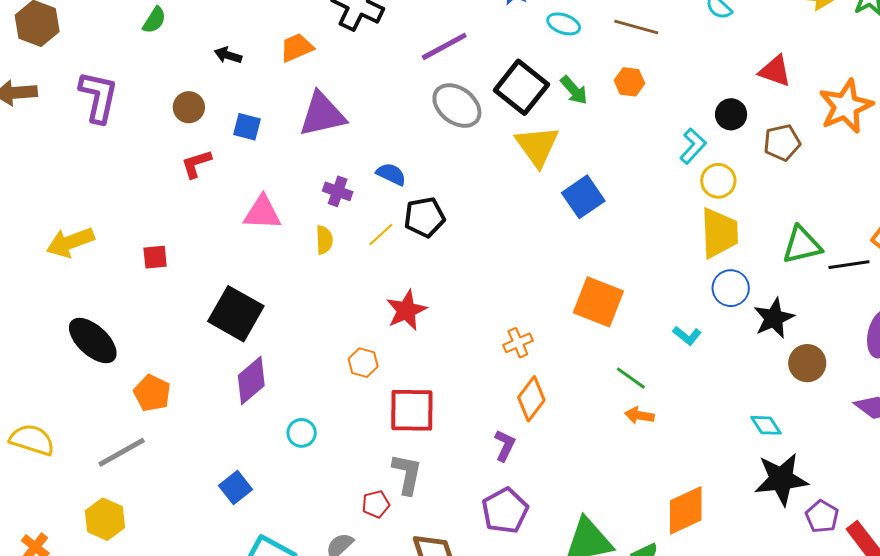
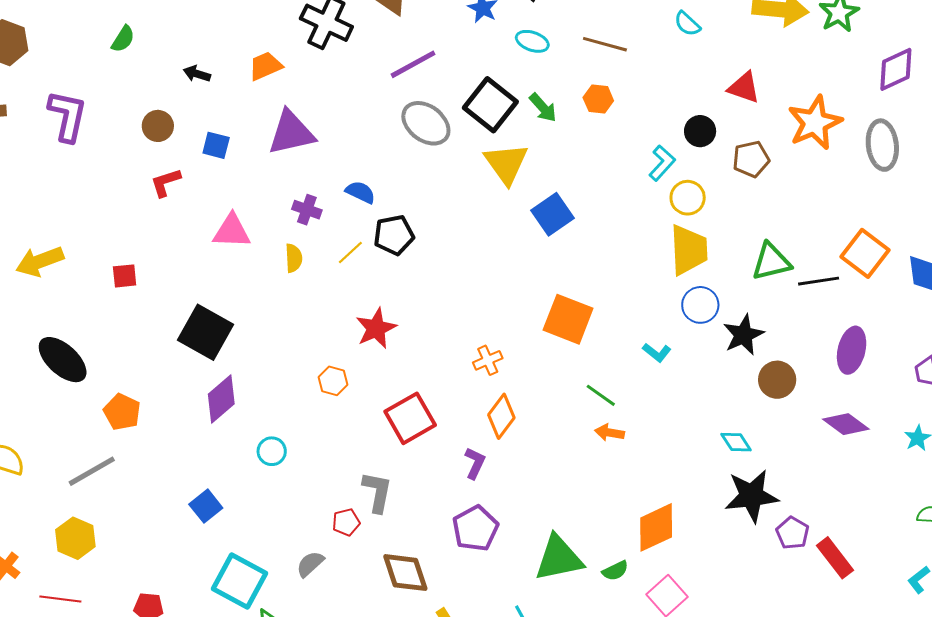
red square: (412, 410) -> (410, 418), moved, turned -30

